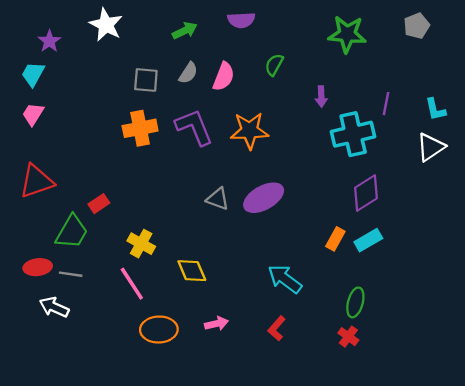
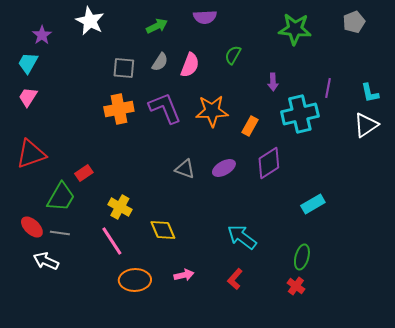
purple diamond: (366, 193) -> (269, 163), moved
purple ellipse: (264, 198) -> (224, 168), size x0.7
orange rectangle: (335, 239) -> (250, 126), moved
red ellipse: (38, 267) -> (32, 227), turned 50

